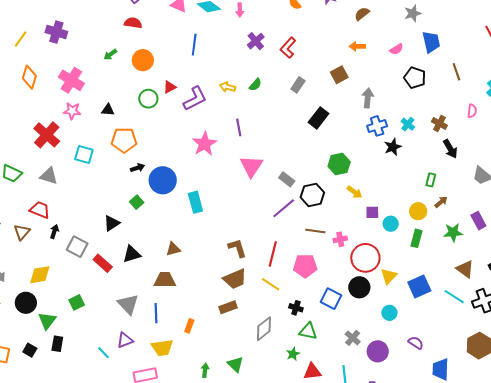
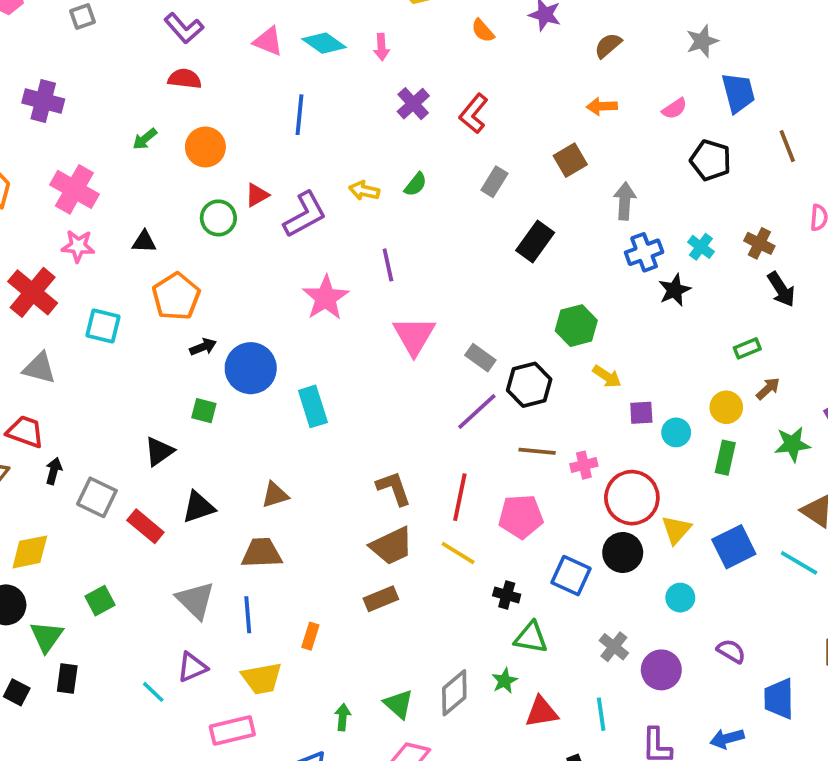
orange pentagon: (124, 140) -> (176, 296), turned -30
green rectangle: (431, 180) -> (747, 348), turned 56
green square: (137, 202) -> (204, 411), turned -32
gray diamond: (264, 329) -> (454, 693), moved

